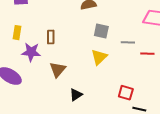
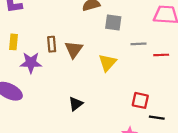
gray square: (101, 31) -> (113, 23), moved
brown triangle: (58, 70) -> (74, 50), moved
black triangle: (76, 95) -> (76, 104), moved

